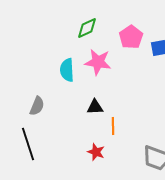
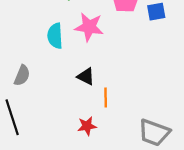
black triangle: (95, 107) -> (86, 77), turned 30
red star: (96, 152) -> (87, 126), turned -30

